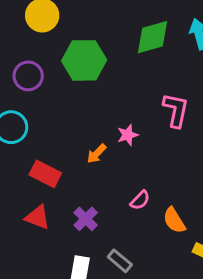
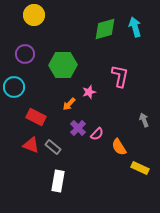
green hexagon: (84, 60) -> (63, 65), moved
purple cross: (86, 219) -> (78, 128), moved
gray rectangle: (120, 261) -> (53, 147), moved

